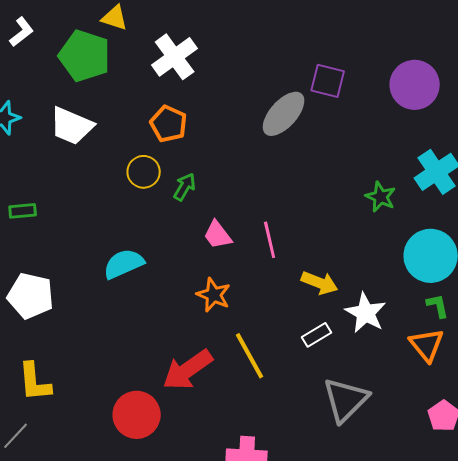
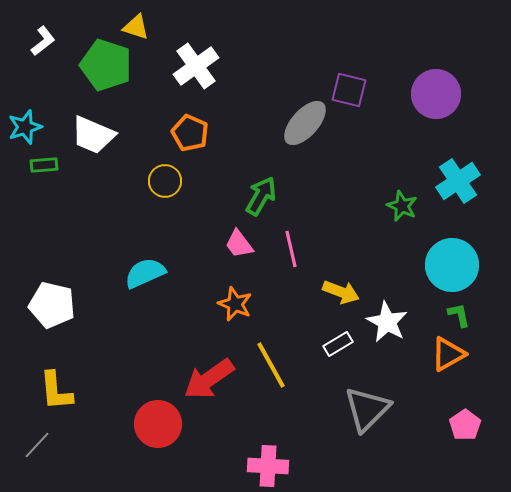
green arrow: (185, 187) -> (261, 196), moved, size x1.4
green rectangle: (23, 211) -> (44, 165), moved
orange triangle: (427, 345) -> (448, 354), turned 39

